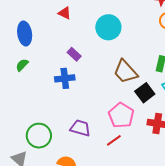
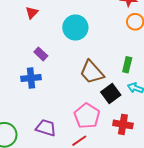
red triangle: (65, 13) -> (32, 13), turned 48

